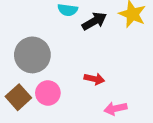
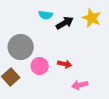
pink circle: (48, 93) -> (40, 66), moved

